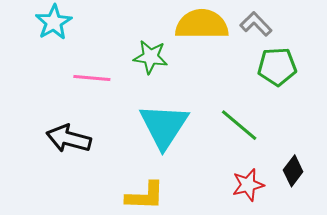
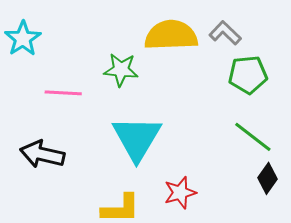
green line: (239, 125) -> (253, 137), moved
red star: (248, 185) -> (180, 193), moved

